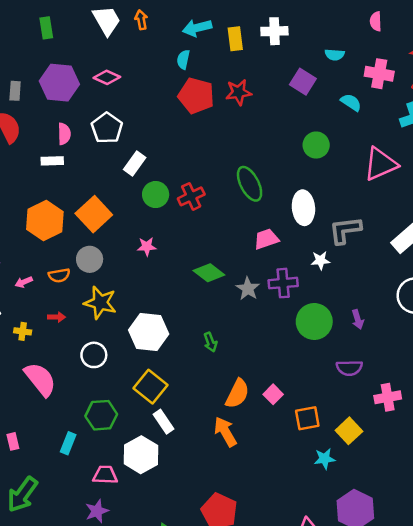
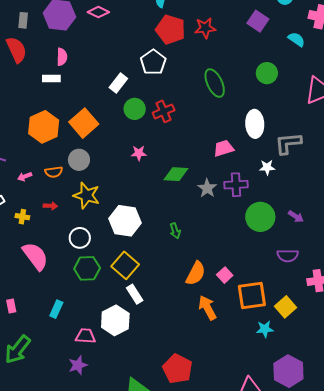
white pentagon: (107, 128) -> (153, 62), moved
green ellipse: (250, 184) -> (215, 83), moved
pink star: (147, 247) -> (139, 153), moved
green diamond: (209, 273) -> (176, 174), turned -35
purple arrow: (358, 319) -> (296, 216), turned -42
green hexagon: (101, 415) -> (87, 268), moved
orange square: (307, 418) -> (252, 296), size x1.4
orange arrow: (225, 432) -> (207, 308), moved

